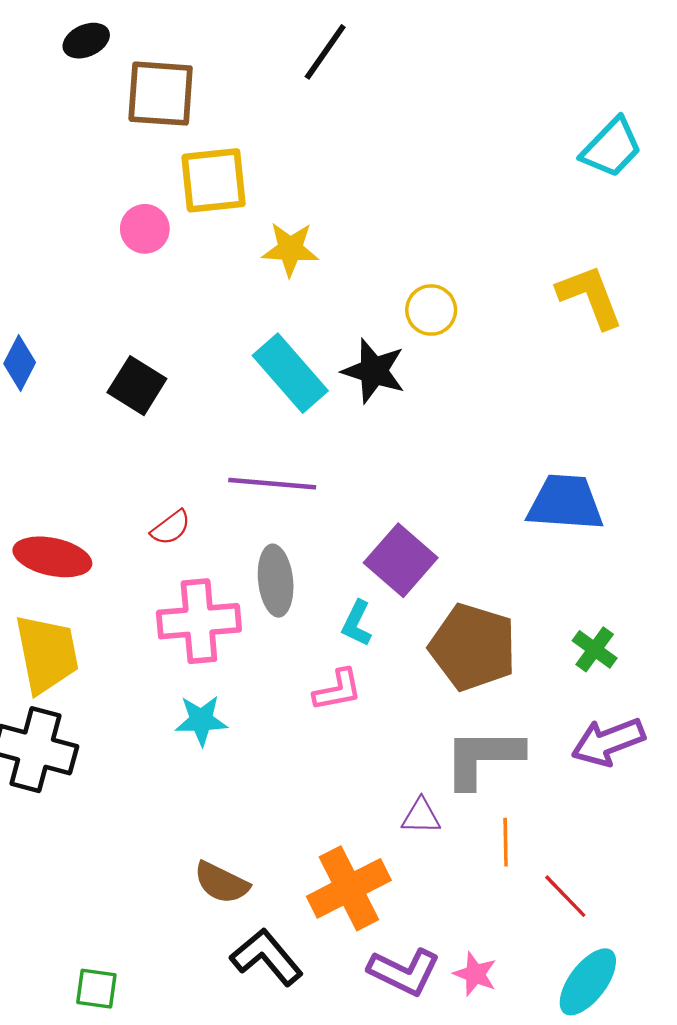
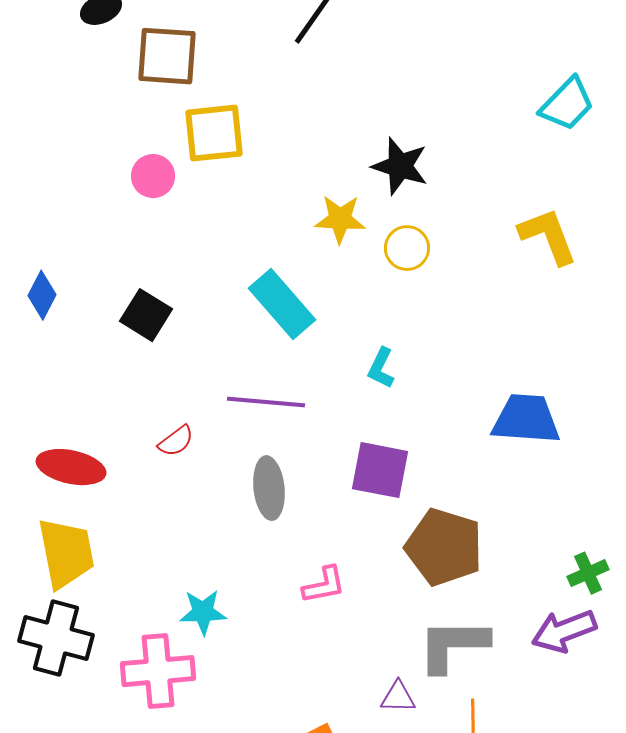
yellow star: (290, 249) -> (340, 219), moved
black star: (374, 371) -> (400, 166), moved
purple square: (401, 560) -> (380, 470), turned -30
pink cross: (199, 621) -> (158, 671), moved
cyan L-shape: (357, 623) -> (381, 368), moved
green cross: (595, 649) -> (588, 573), moved, turned 30

